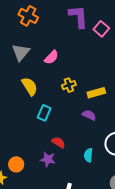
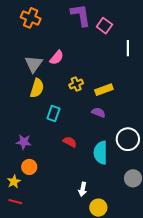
gray triangle: (21, 52) -> (34, 64), moved
yellow semicircle: (30, 86) -> (37, 88), turned 54
cyan semicircle: (88, 155) -> (101, 153), size x1.6
purple star: (48, 159) -> (24, 142), moved

